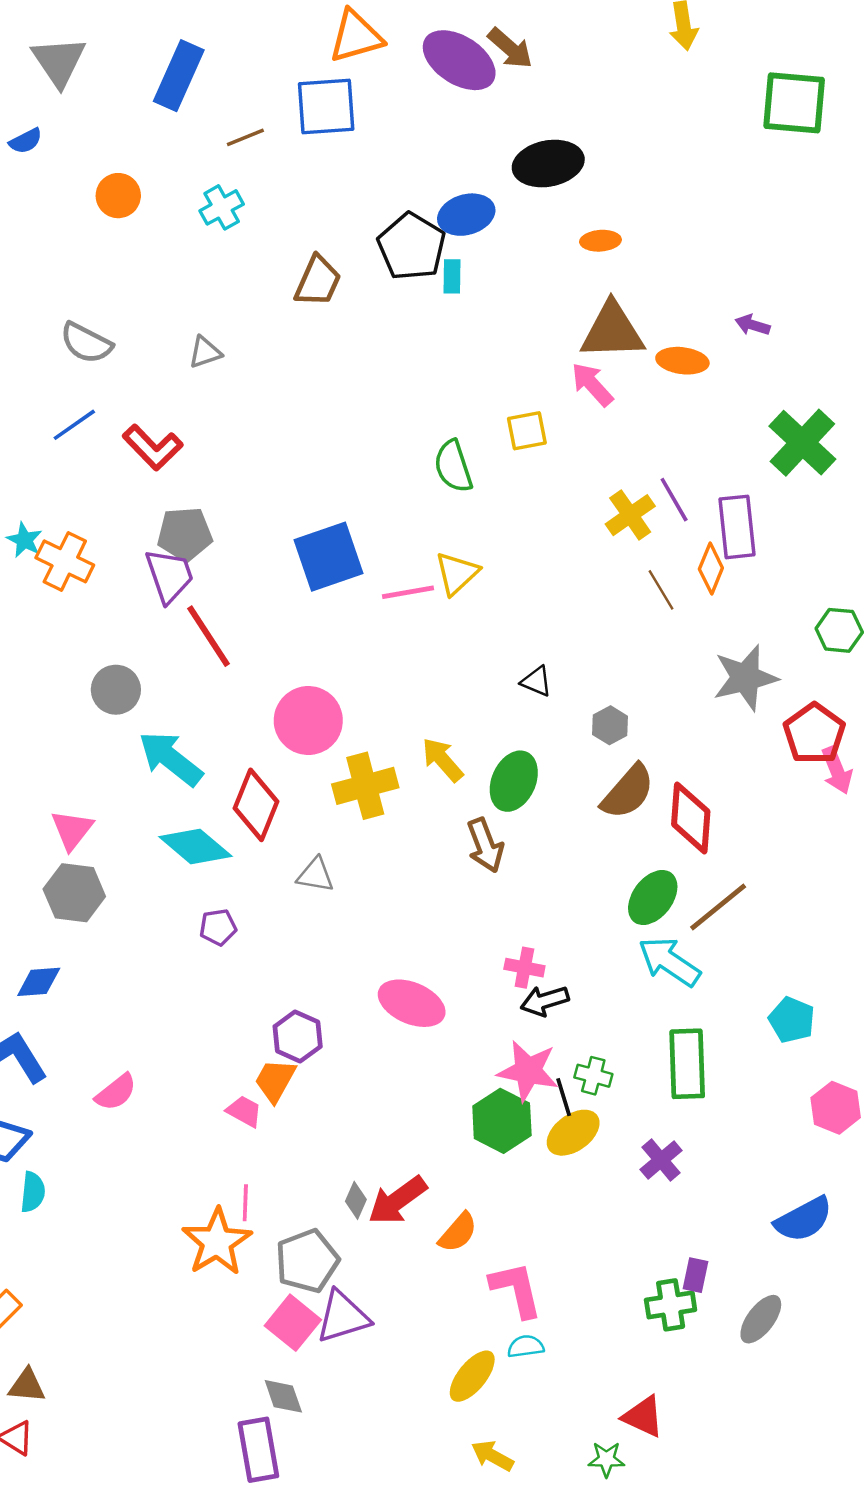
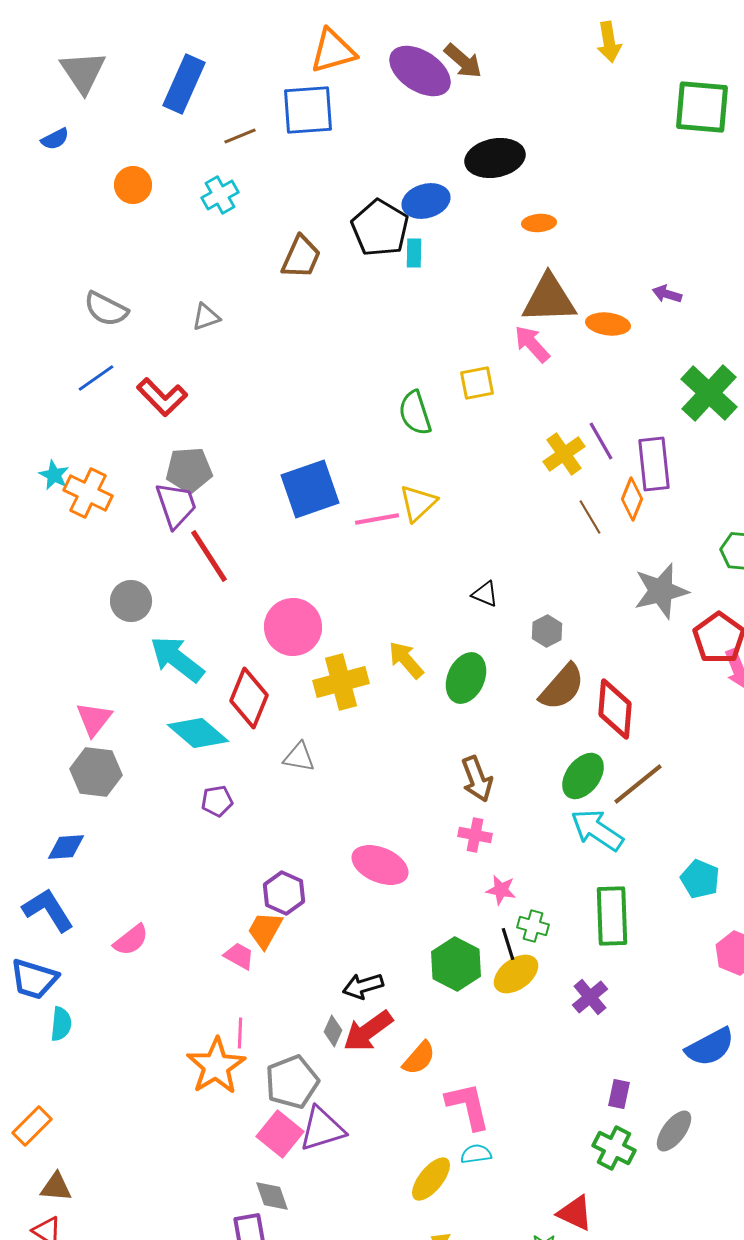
brown arrow: (485, 845) -> (477, 779), moved
black arrow: (545, 1001) -> (363, 986), moved
pink star: (528, 1071) -> (501, 890), moved, size x0.6
green cross: (671, 1305) -> (614, 1148), moved, turned 36

